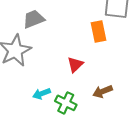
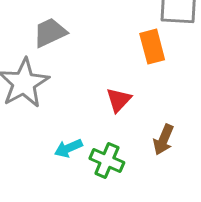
brown arrow: (103, 91) -> (163, 140), turned -42

